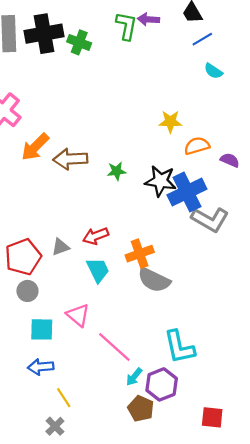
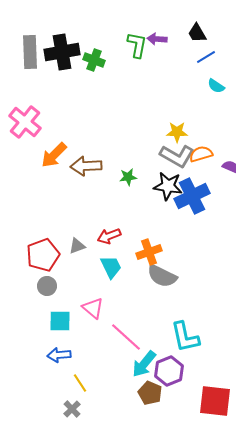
gray L-shape: (210, 219) -> (177, 156), moved
cyan arrow: (134, 377) -> (144, 364), size x1.6
red square: (212, 417) -> (215, 401), size x1.6

